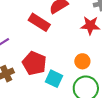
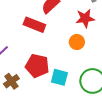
orange circle: (82, 61) -> (77, 42), moved

